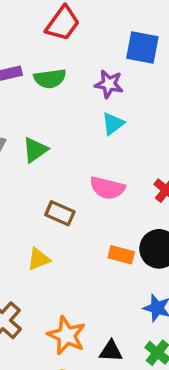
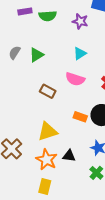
cyan triangle: (113, 124) -> (80, 53), moved
yellow triangle: (39, 259) -> (48, 131), moved, size x1.5
black triangle: (111, 351) -> (69, 156), moved

